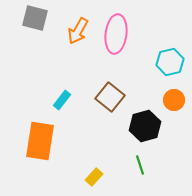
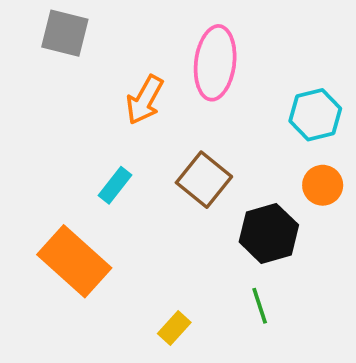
orange arrow: (78, 31) -> (145, 100), moved
orange rectangle: (40, 141) -> (74, 261), turned -57

